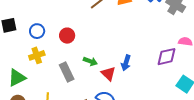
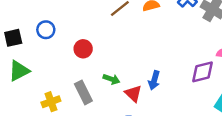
blue circle: (37, 31) -> (46, 30), moved
yellow cross: (37, 55) -> (51, 102), moved
green triangle: (17, 78) -> (19, 71), moved

